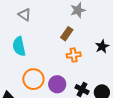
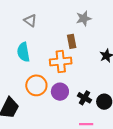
brown rectangle: (67, 34) -> (72, 41), turned -48
orange cross: (74, 55) -> (61, 62), moved, size x1.5

